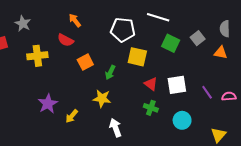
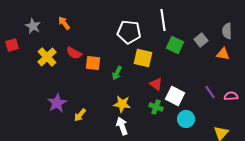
white line: (158, 17) -> (163, 20), turned 65
orange arrow: (75, 20) -> (64, 23), moved
red semicircle: (65, 40) -> (74, 53), moved
yellow cross: (37, 56) -> (47, 57), turned -36
orange square: (85, 62) -> (93, 63), turned 35
white square: (177, 85) -> (175, 96), moved, turned 36
yellow star: (102, 98) -> (122, 104), moved

